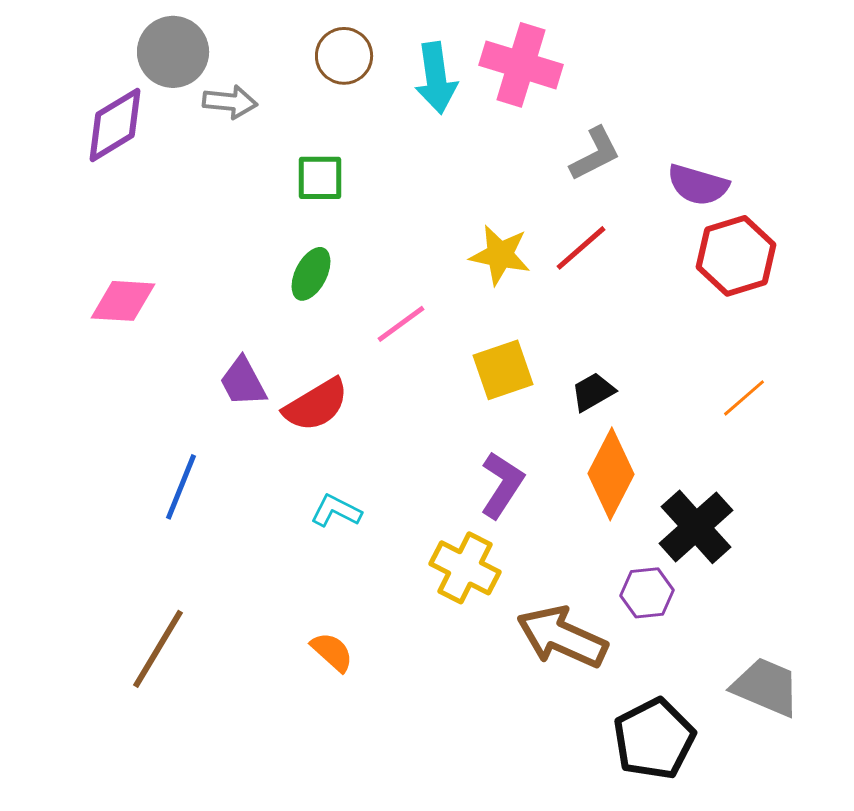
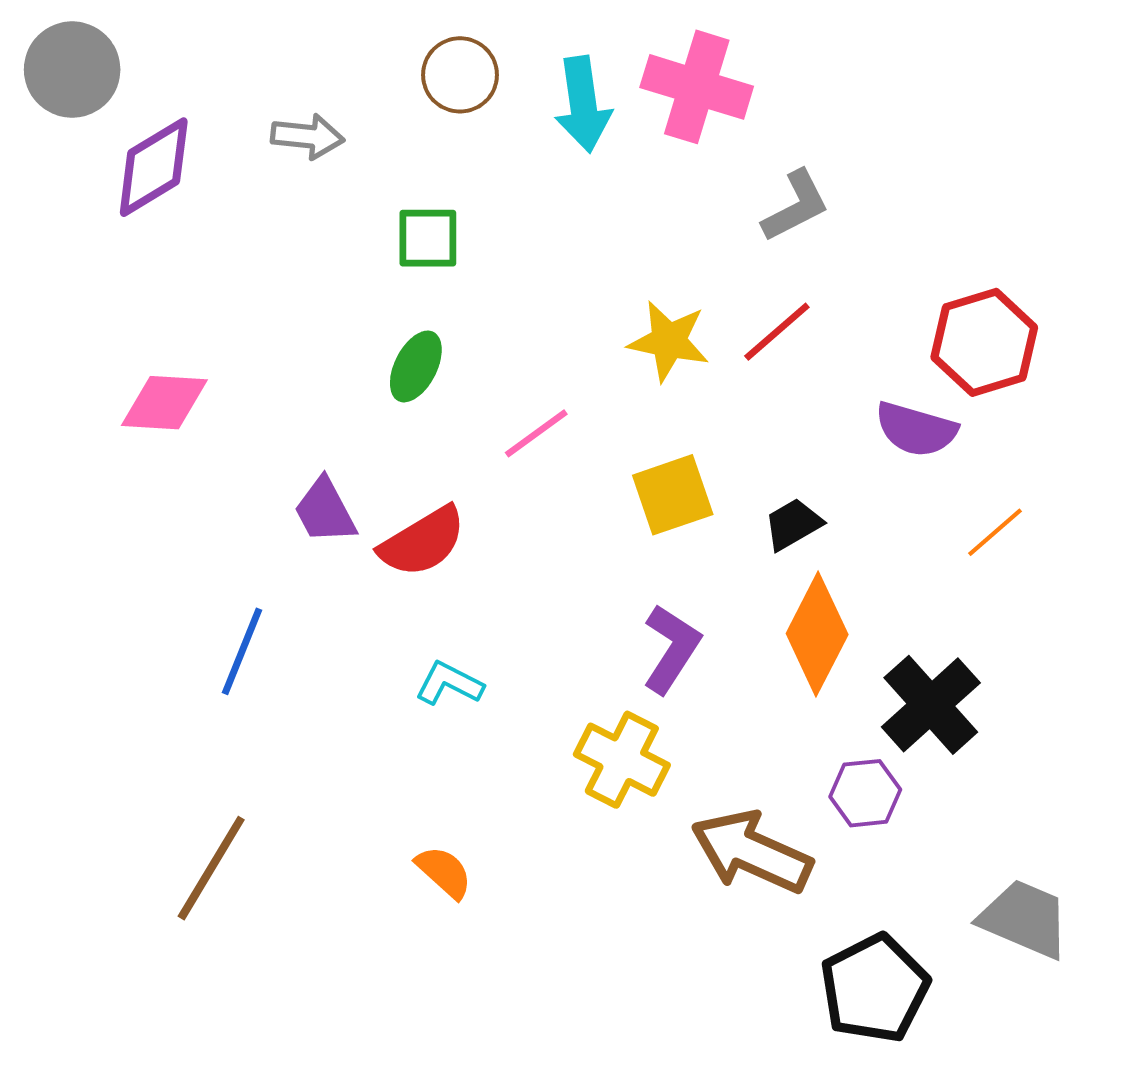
gray circle: (173, 52) -> (72, 70), moved
purple semicircle: (698, 185) -> (916, 429), moved

